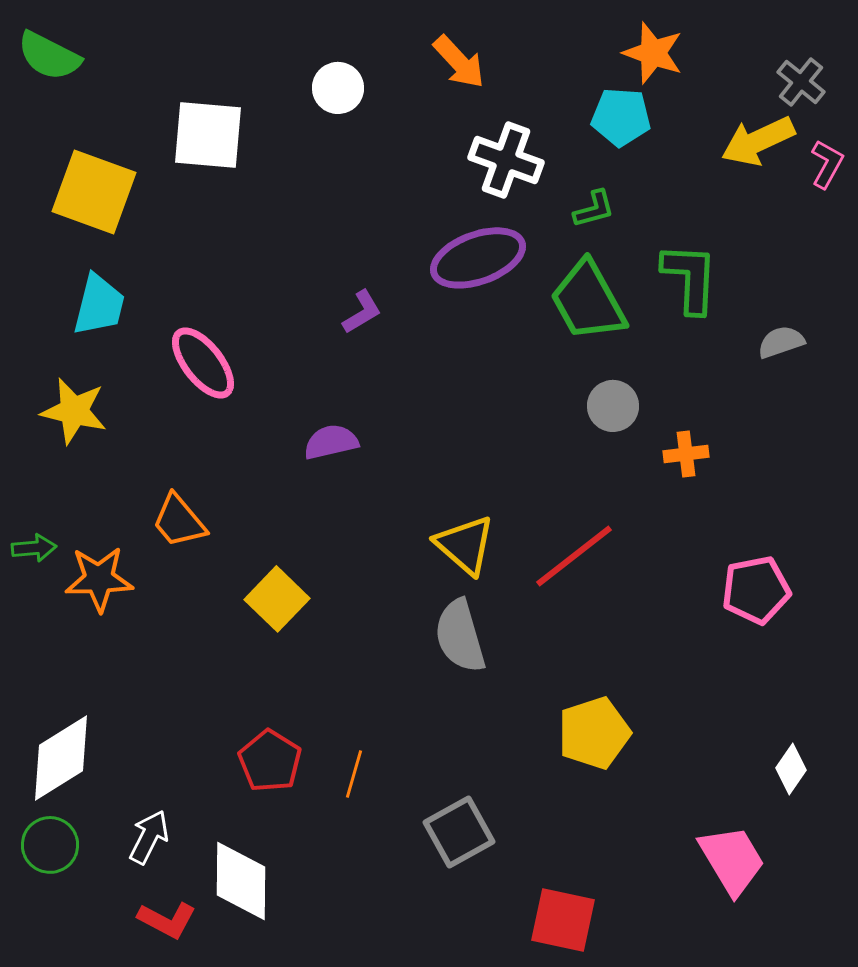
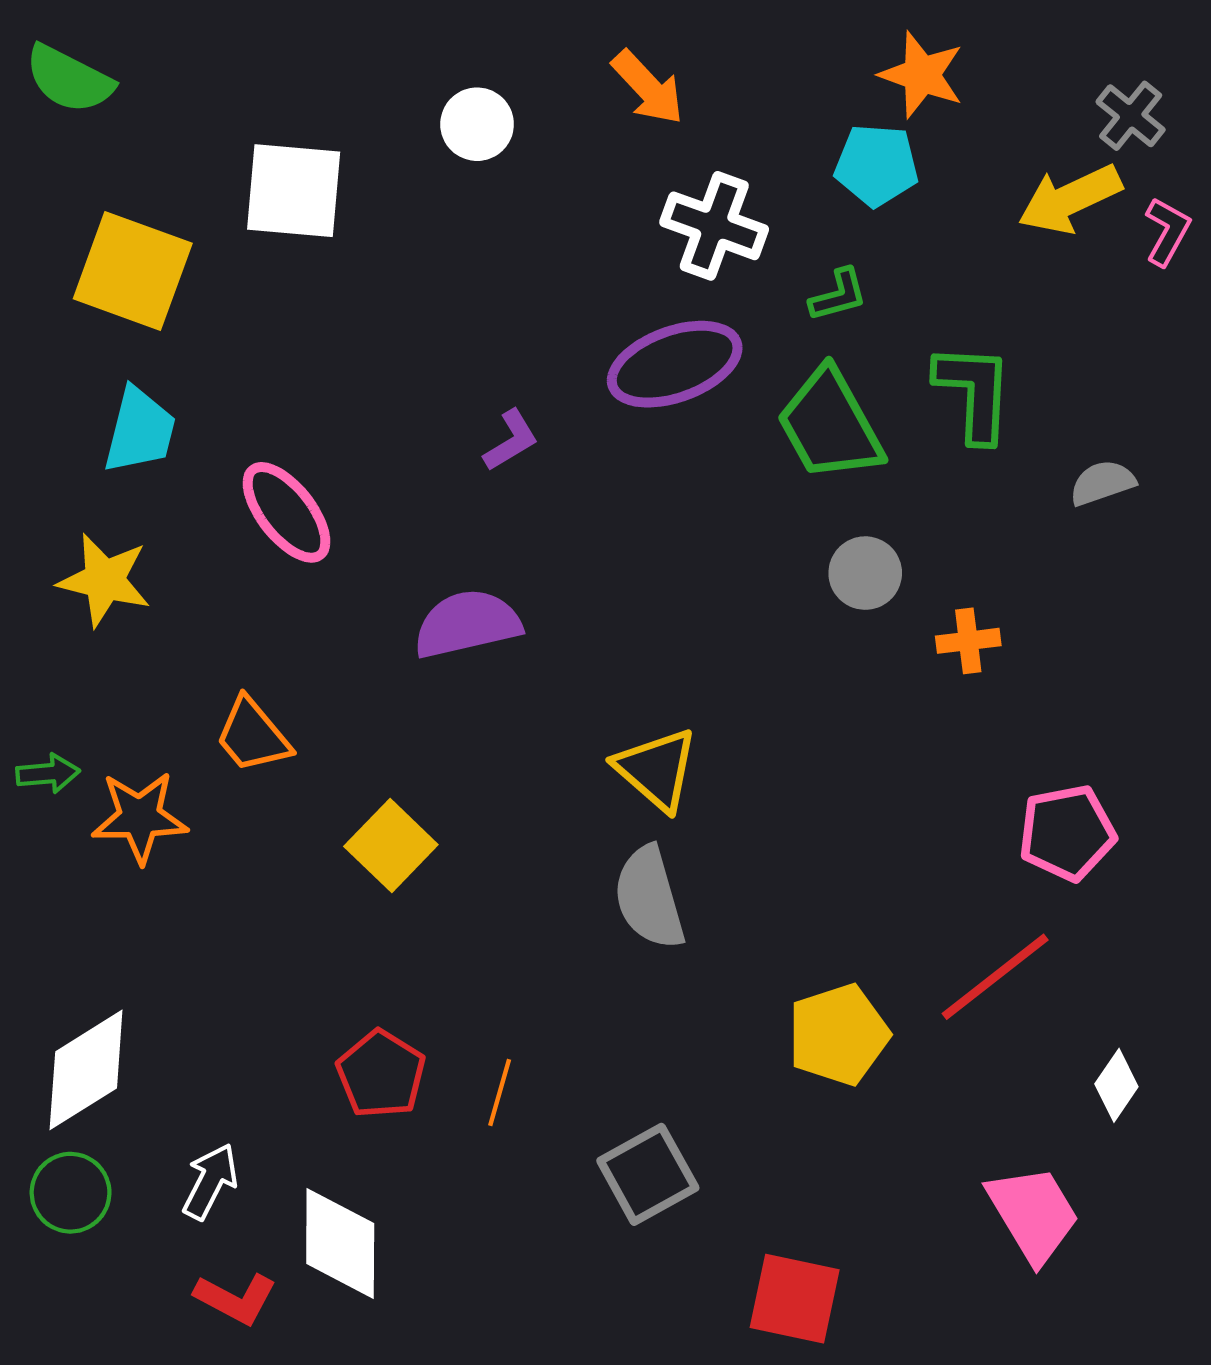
purple semicircle: (331, 442) -> (467, 624), size x1.4
red line: (574, 556) -> (995, 977), moved

